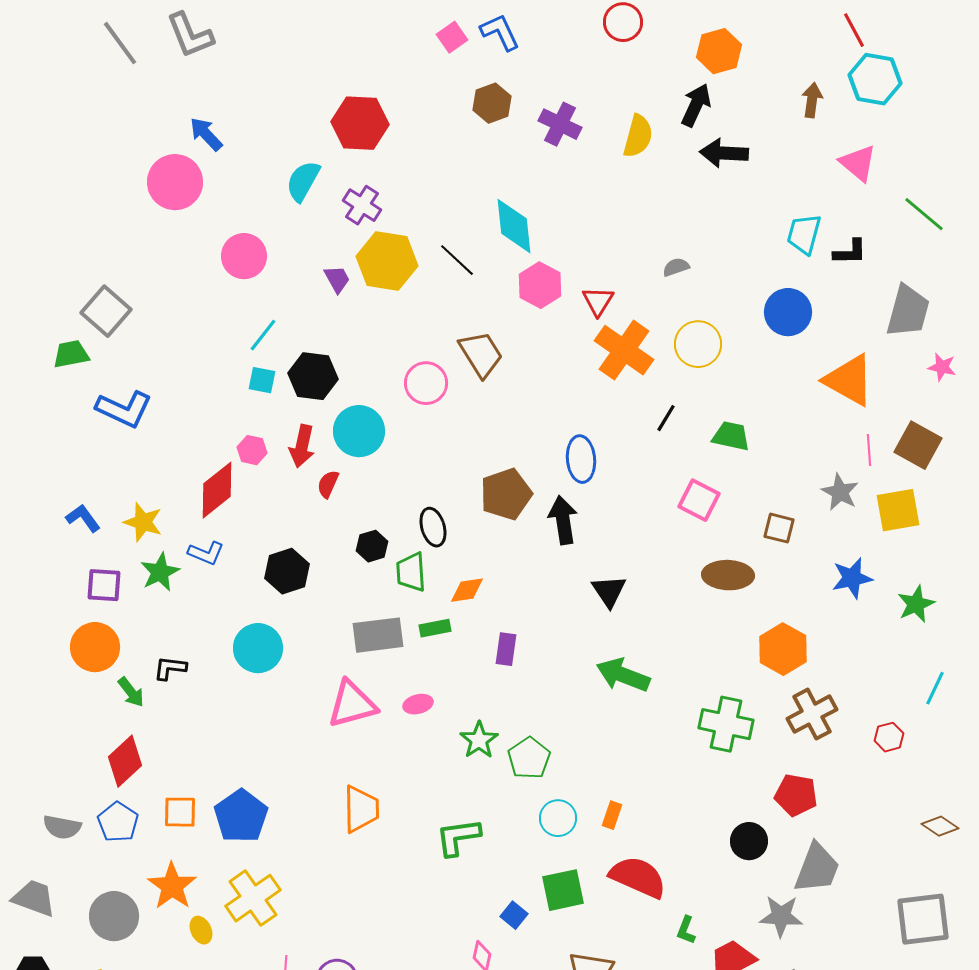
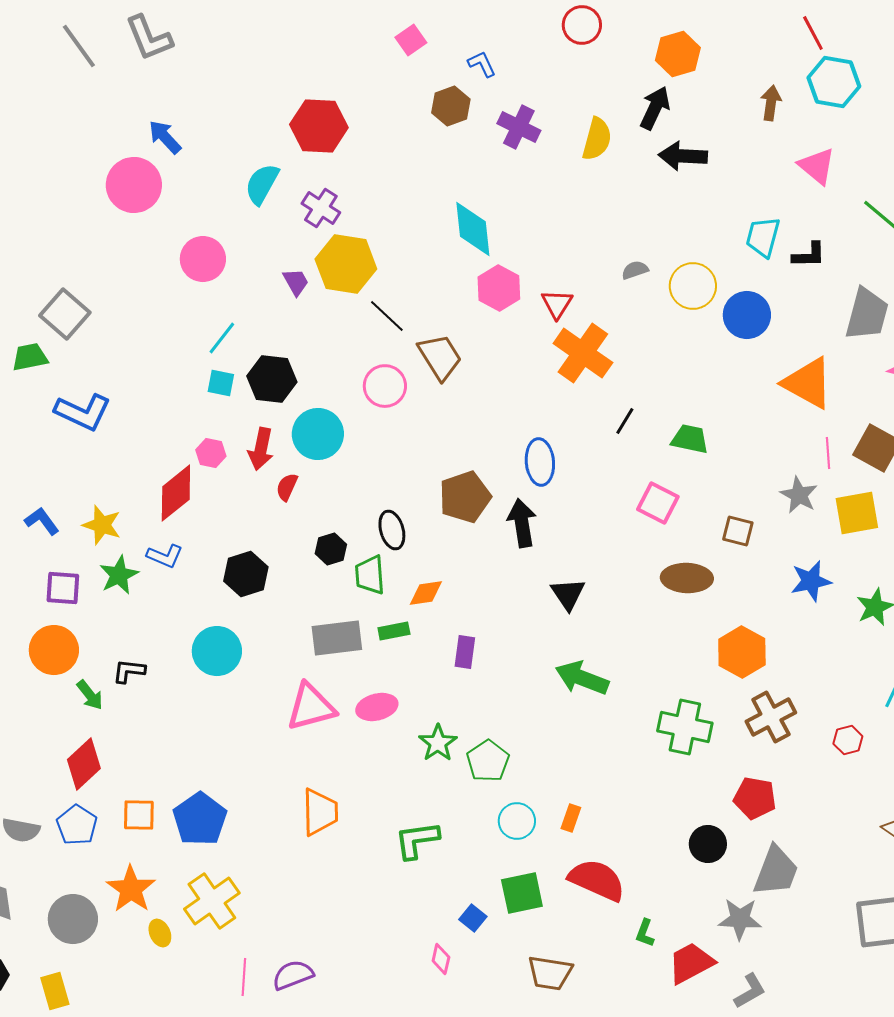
blue L-shape: (500, 32) -> (482, 64), moved, size x0.7
black line: (457, 260) -> (387, 316), moved
yellow circle: (698, 344) -> (693, 286), moved
pink ellipse: (418, 704) -> (377, 707), size x1.4

